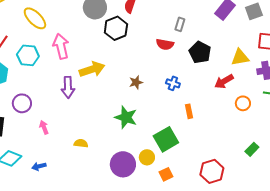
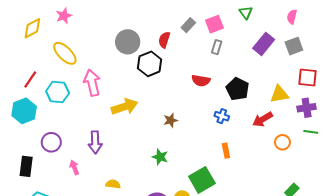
gray rectangle: (180, 24) -> (217, 47), moved
blue cross: (173, 83) -> (222, 116), moved
purple arrow: (68, 87) -> (95, 142), moved
green star: (126, 117) -> (160, 157), size x0.7

